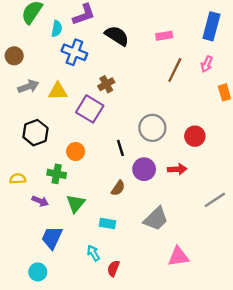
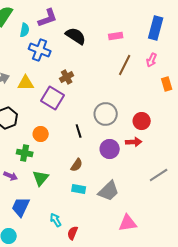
purple circle: (144, 169) -> (110, 149), moved
red arrow: (177, 169) -> (134, 142), moved
cyan rectangle: (107, 224) -> (79, 189), moved

